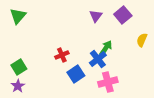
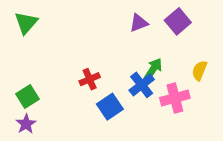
purple triangle: (96, 16) -> (139, 23), turned 32
yellow semicircle: (142, 40) -> (199, 70), moved
pink cross: (108, 82) -> (175, 98), moved

